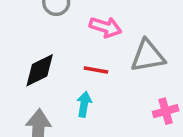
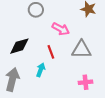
red line: (96, 70) -> (51, 52), turned 48

